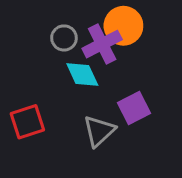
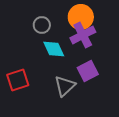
purple cross: (102, 44) -> (83, 35), moved

